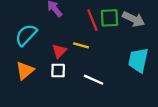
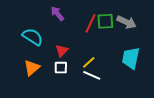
red line: (92, 20) -> (90, 23), turned 48
cyan semicircle: (26, 35) -> (33, 37), turned 80
yellow line: (81, 45) -> (89, 62), moved, turned -56

